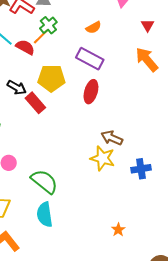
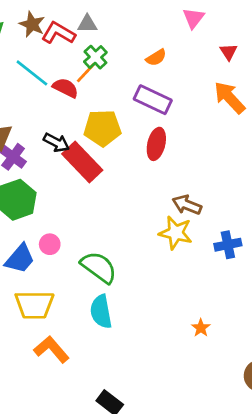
red rectangle: (35, 103) -> (82, 162), size x1.4

